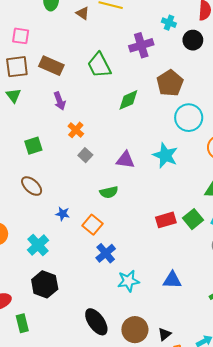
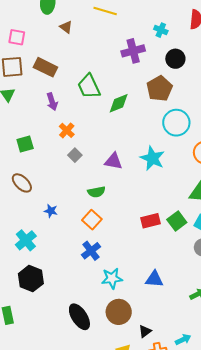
brown triangle: (83, 13) -> (66, 27), moved
black circle: (193, 40) -> (175, 59), moved
green trapezoid: (99, 65) -> (89, 86), moved
orange square: (92, 225) -> (92, 220), moved
brown circle: (135, 330) -> (119, 312), moved

